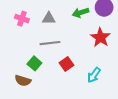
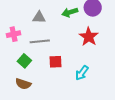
pink cross: (22, 19) -> (14, 34), moved, turned -32
red square: (67, 64) -> (55, 62), turned 32
brown semicircle: (23, 81) -> (23, 84), moved

